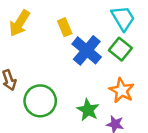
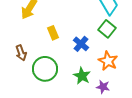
yellow rectangle: (65, 27) -> (53, 33), moved
blue cross: (87, 50) -> (81, 44), moved, size x0.7

